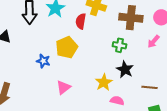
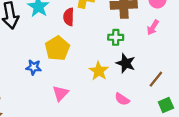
yellow star: (104, 82) -> (99, 71), moved
brown line: (150, 87) -> (156, 79), turned -49
pink semicircle: (117, 101) -> (122, 99), turned -152

